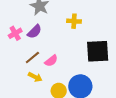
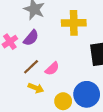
yellow cross: (74, 21) -> (74, 23), size x1.5

